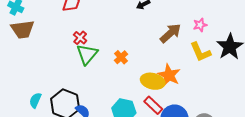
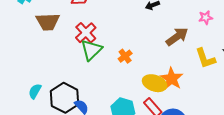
pink star: (200, 25) -> (206, 18), moved
brown trapezoid: (22, 29) -> (48, 22), moved
red cross: (80, 38) -> (86, 33), size x1.5

